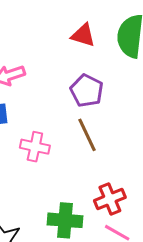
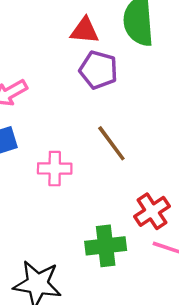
purple pentagon: (87, 91) -> (98, 70), moved

